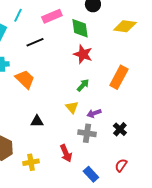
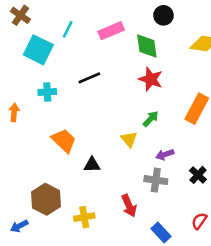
black line: (35, 42) -> (89, 78), moved
orange trapezoid: (25, 79) -> (64, 140), moved
yellow triangle: (72, 107) -> (129, 139), moved

